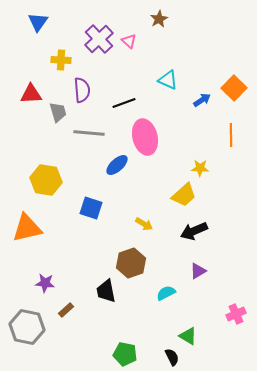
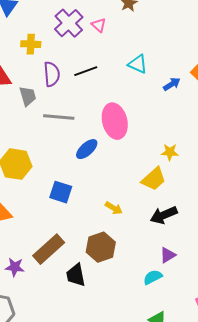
black line: (124, 103) -> (86, 71), moved
cyan semicircle: (166, 293) -> (153, 277), moved
brown rectangle: (66, 310) -> (49, 249), moved, size x2.0

